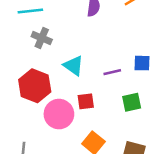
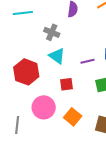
gray cross: (42, 38) -> (52, 32), moved
pink circle: (59, 114) -> (44, 107), moved

